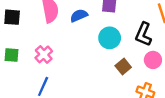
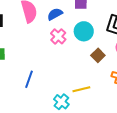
pink cross: (44, 54) -> (58, 36), moved

